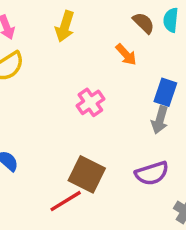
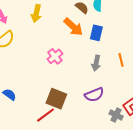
orange arrow: (126, 55) -> (73, 27), size x1.5
blue rectangle: (165, 92) -> (96, 33), moved

